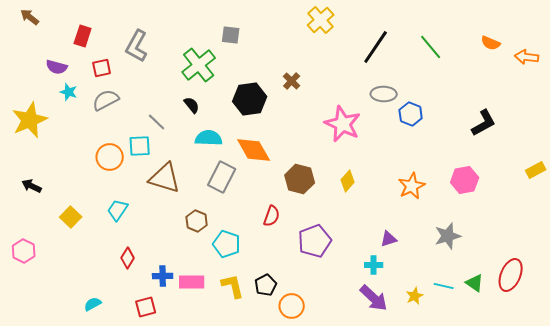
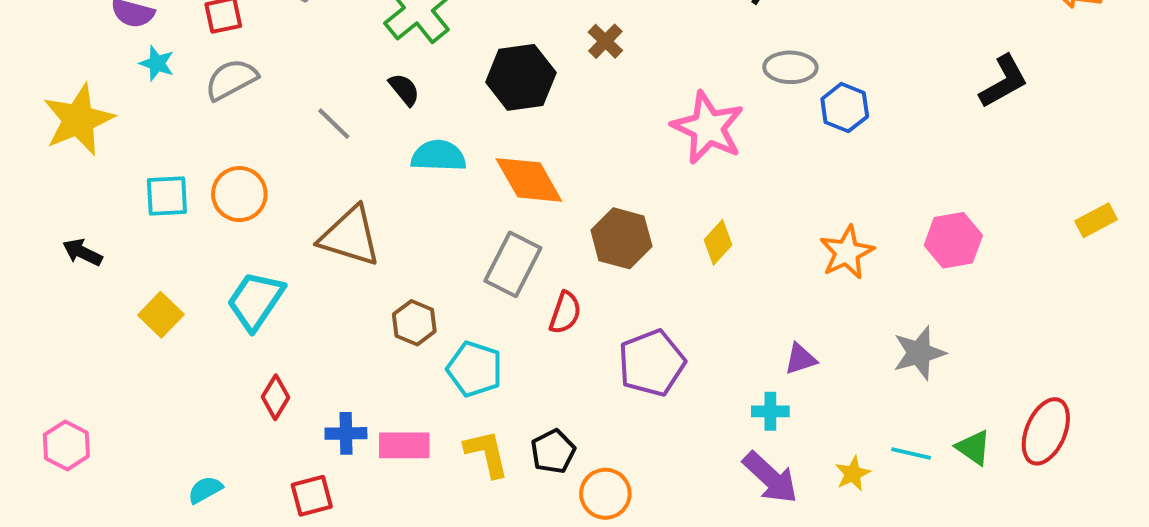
black L-shape: (484, 123) -> (1004, 81), moved
cyan square: (140, 146) -> (167, 196), moved
gray rectangle: (222, 177) -> (513, 264), moved
cyan trapezoid: (118, 210) -> (255, 301), size x1.4
pink hexagon: (24, 251) -> (66, 445), moved

